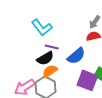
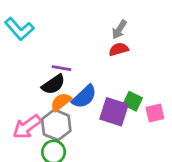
cyan L-shape: (42, 27) -> (19, 29), moved
blue semicircle: (76, 56) -> (84, 97), moved

